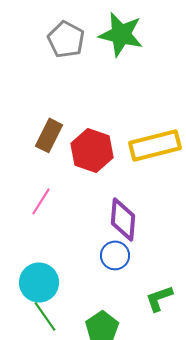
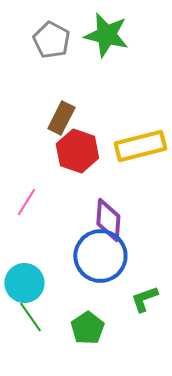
brown rectangle: (49, 135) -> (61, 118), moved
blue circle: (115, 255) -> (100, 256), size x1.8

